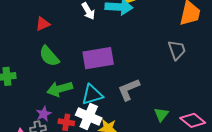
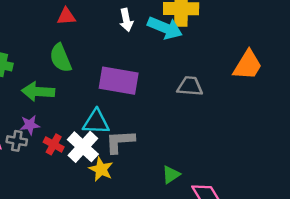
gray trapezoid: (177, 50) -> (190, 86), moved, turned -85
green arrow: (60, 89) -> (38, 92), moved
gray L-shape: (129, 89) -> (120, 142), moved

